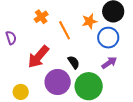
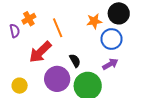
orange cross: (41, 17) -> (29, 19), moved
orange line: (65, 30) -> (58, 28), moved

